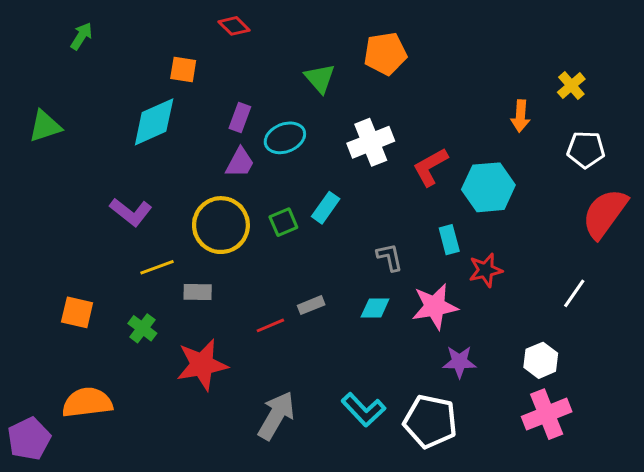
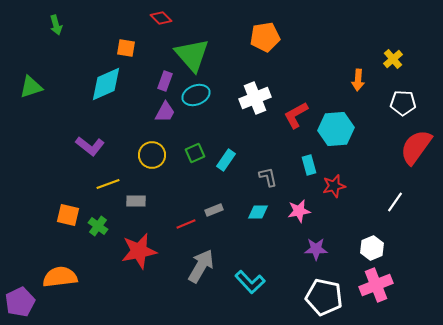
green arrow: (81, 36) -> (56, 25), turned 132
green triangle: (320, 78) -> (192, 55), moved, size x1.6
cyan rectangle: (326, 208) -> (226, 160), moved
yellow circle: (221, 225) -> (152, 155), size x0.7
pink star: (435, 307) -> (299, 211), size x0.7
orange square: (77, 312) -> (68, 215), moved
gray arrow: (276, 416) -> (201, 266), moved
white pentagon: (430, 421) -> (324, 297), moved

